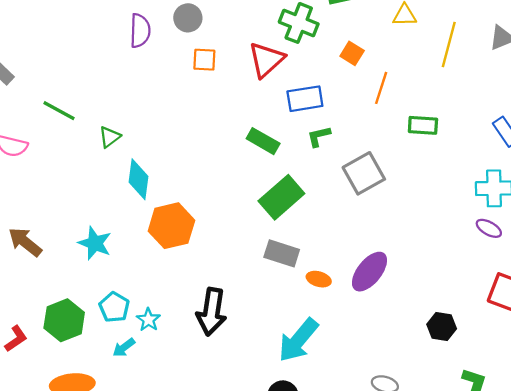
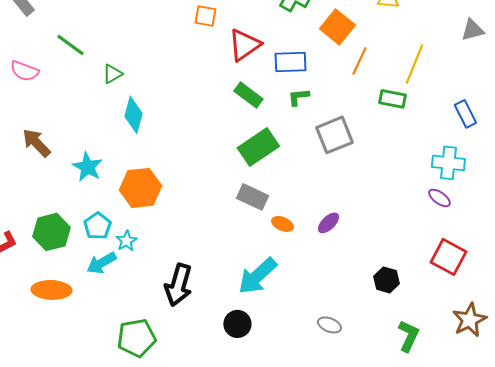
yellow line: (449, 45) -> (414, 64), moved
orange square: (352, 53) -> (337, 27), size x1.6
red triangle: (266, 60) -> (244, 45), moved
orange hexagon: (171, 226) -> (140, 188), moved
brown arrow: (25, 242) -> (36, 143), moved
purple ellipse: (369, 272) -> (328, 223), size x0.6
black arrow: (212, 312) -> (178, 285), moved
cyan arrow: (124, 348) -> (101, 263), size x1.4

